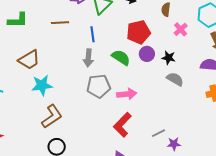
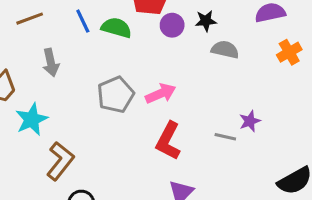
gray arrow: (88, 58) -> (51, 63), moved
green semicircle: (121, 58) -> (116, 28), moved
gray line: (158, 133) -> (225, 137), turned 56
purple star: (174, 144) -> (250, 121), moved

